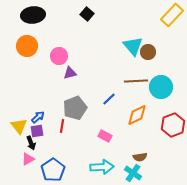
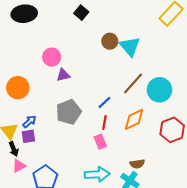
orange circle: (27, 46) -> (18, 88), moved
brown circle: (148, 52) -> (110, 41), moved
brown line: (136, 81) -> (133, 83), turned -45
red line: (62, 126) -> (104, 123), moved
pink rectangle: (105, 136) -> (100, 142), turned 40
black arrow: (31, 143) -> (14, 149), moved

